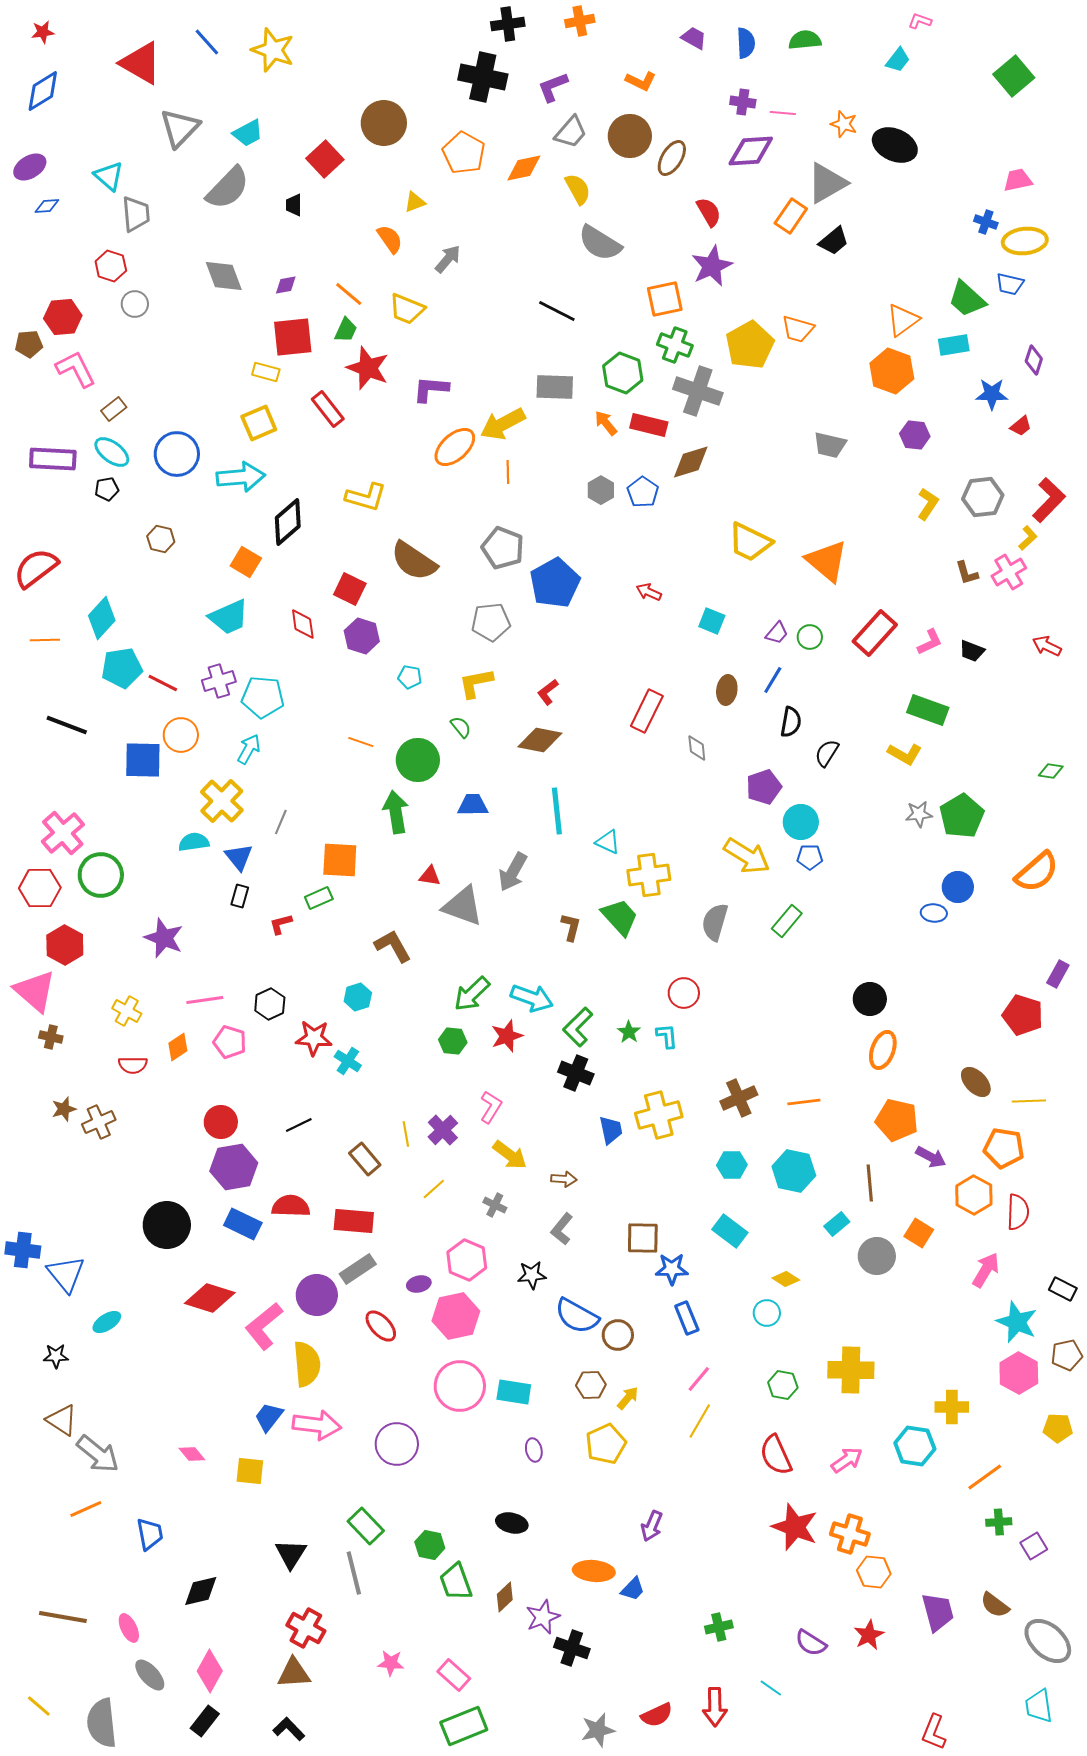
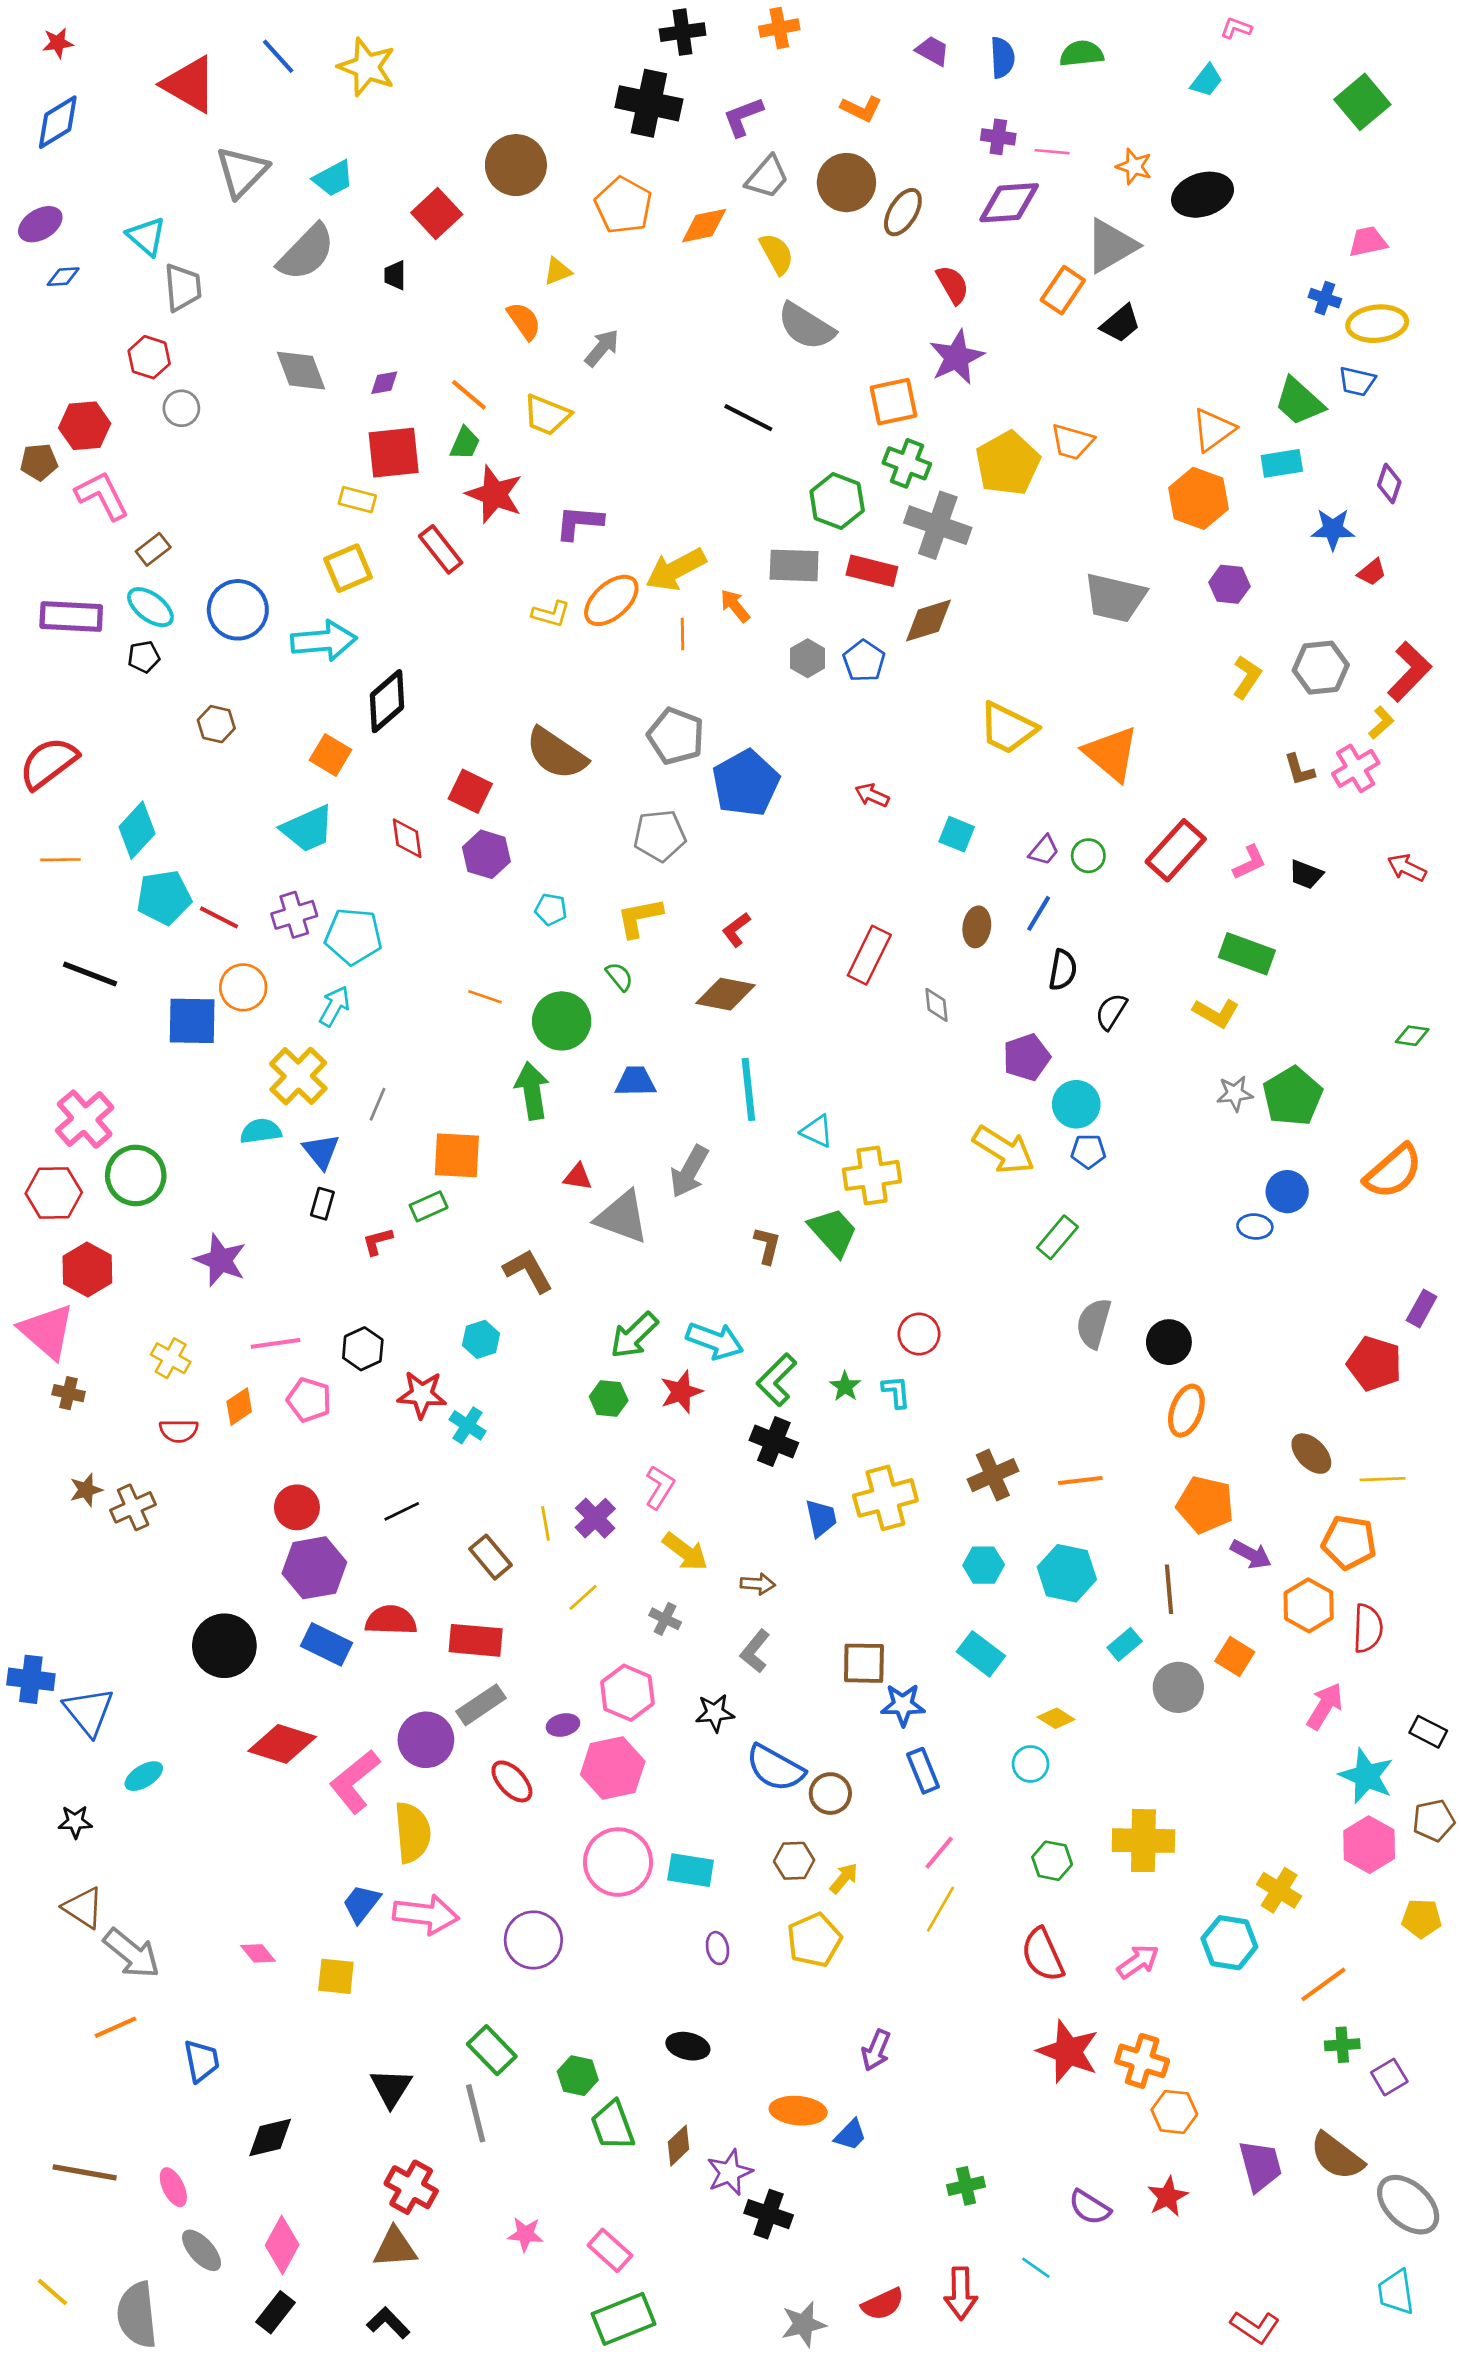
black ellipse: (895, 145) -> (1203, 195), turned -42
gray rectangle: (555, 387) -> (794, 565), moved
orange arrow: (606, 423) -> (735, 606), moved
gray trapezoid: (830, 445) -> (1115, 598), size x1.4
yellow L-shape: (366, 497) -> (551, 614), moved, size x0.7
gray semicircle: (715, 922) -> (1094, 1323), moved
yellow cross: (952, 1407) -> (1279, 1890), turned 32
brown semicircle: (995, 1605) -> (1337, 2156), size x1.4
red L-shape: (934, 1732) -> (1255, 2327), turned -78

